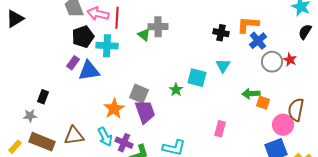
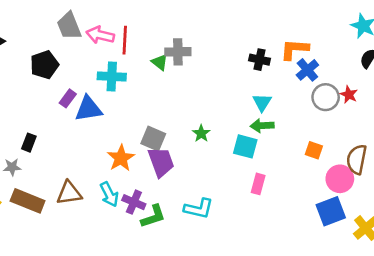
black pentagon: (83, 37) -> (44, 65), moved
cyan square: (197, 78) -> (245, 146), moved
green arrow: (251, 94) -> (262, 126), moved

